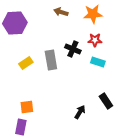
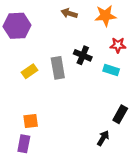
red star: (95, 40) -> (118, 45), moved
black rectangle: (106, 101) -> (120, 114), turned 63
black arrow: (80, 112) -> (103, 138), moved

